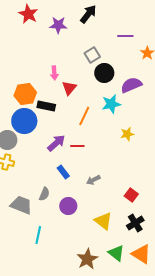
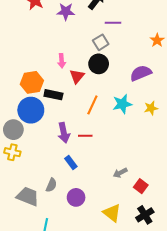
purple line: (125, 36) -> (113, 23), moved
black circle: (104, 73) -> (99, 64), moved
cyan star: (111, 104) -> (122, 104), moved
yellow star: (127, 134) -> (151, 108), moved
purple arrow: (56, 143) -> (64, 133), turned 120
gray arrow: (93, 180) -> (120, 173), moved

